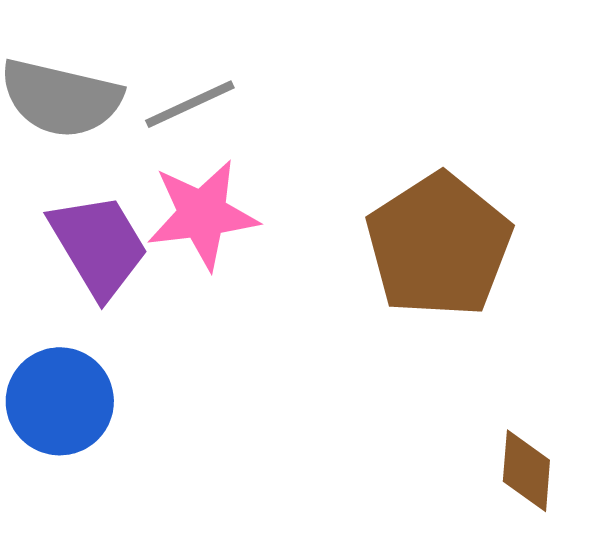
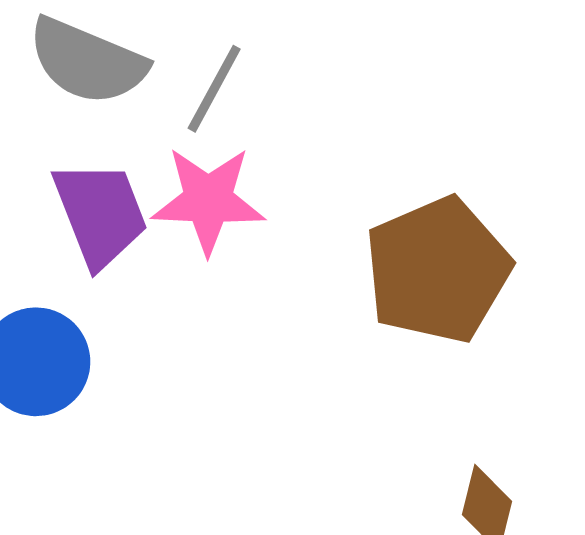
gray line: (190, 104) -> (214, 89), turned -46

